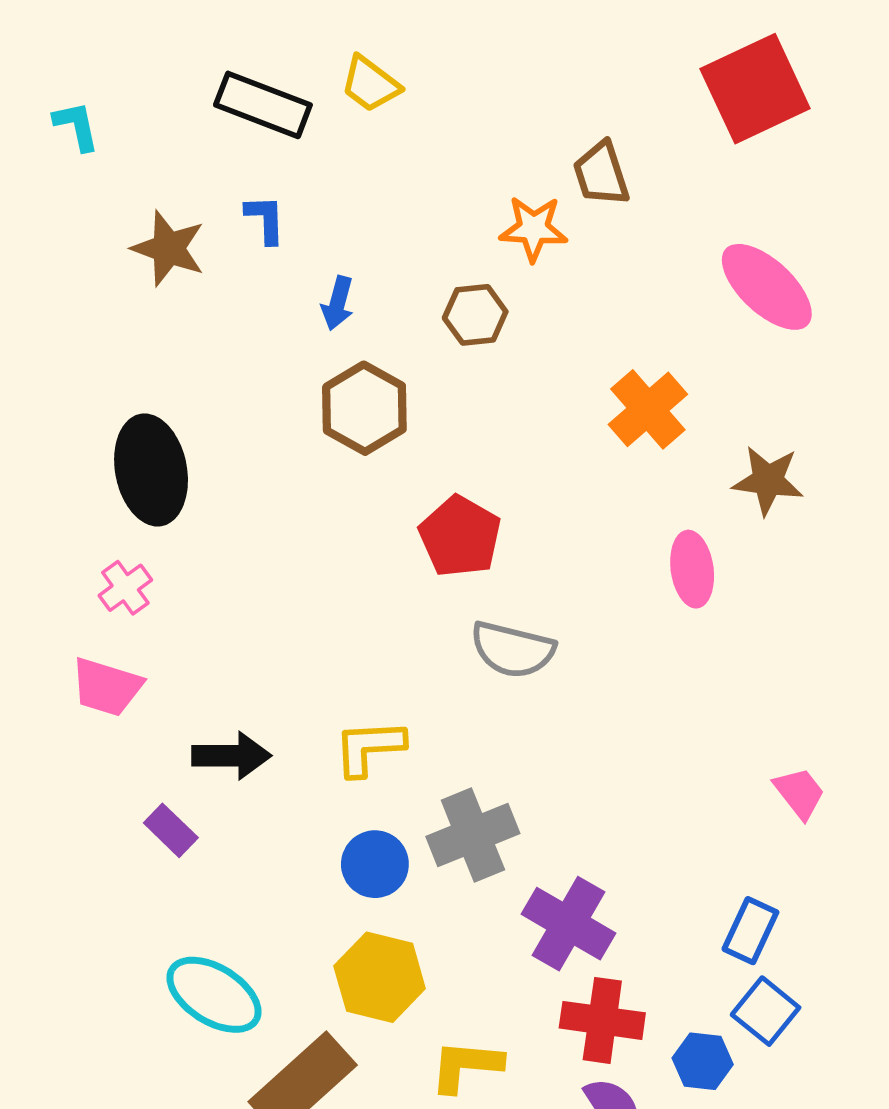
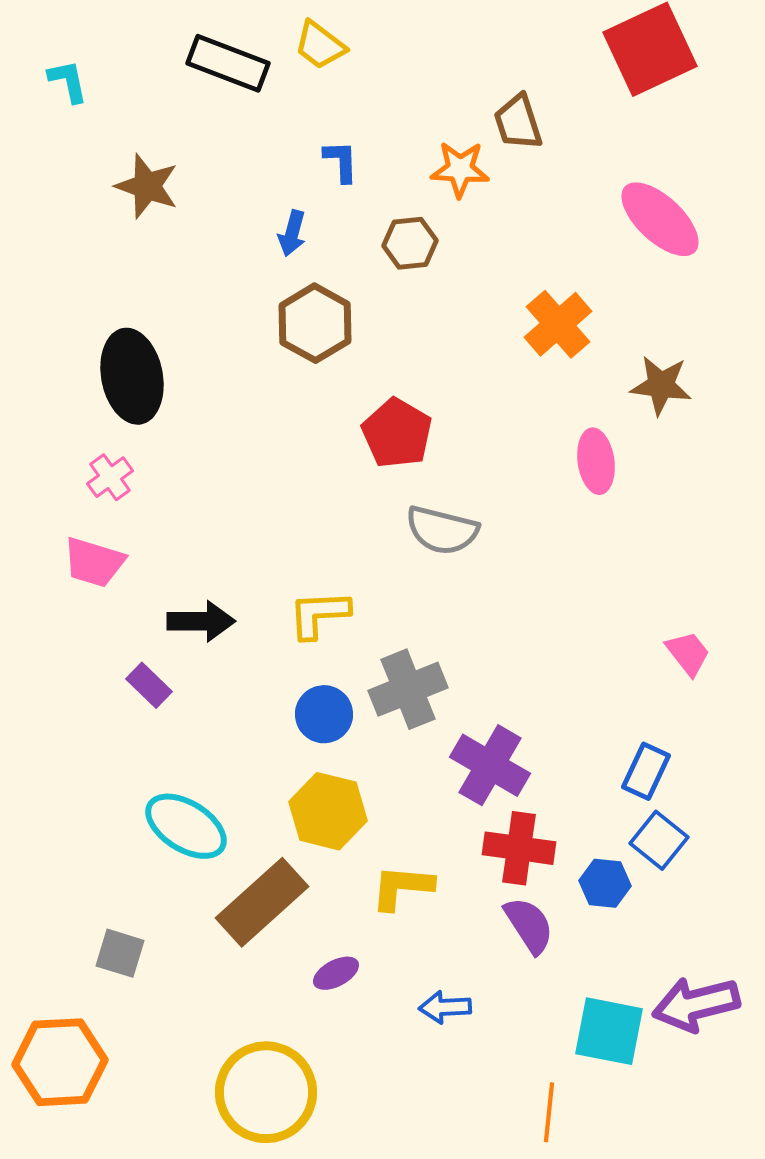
blue L-shape: (265, 219) -> (341, 161), moved

